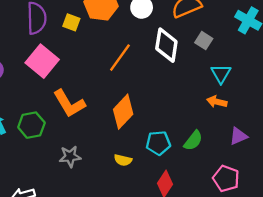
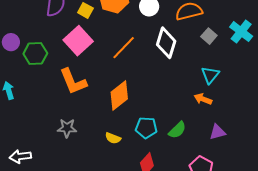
gray square: (204, 41) -> (209, 36), moved
pink square: (42, 61) -> (78, 41), moved
green hexagon: (31, 125) -> (35, 54), moved

